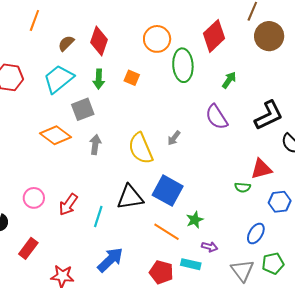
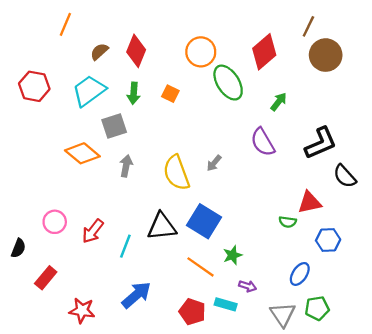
green ellipse: (183, 65) -> (228, 83), turned -32

